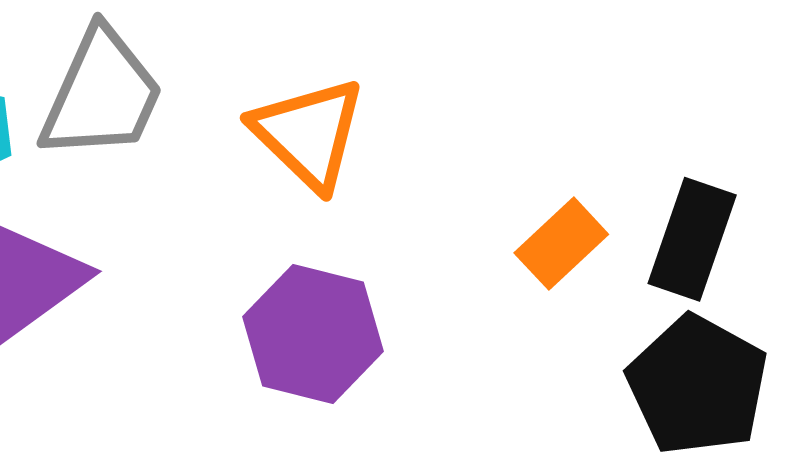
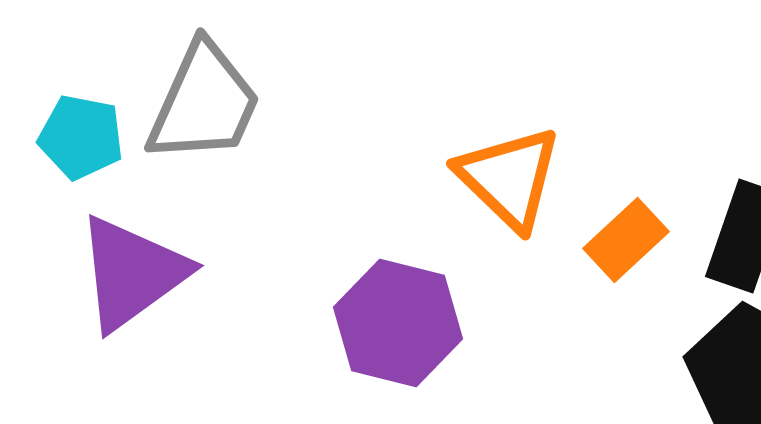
orange triangle: (309, 134) -> (509, 178), moved

